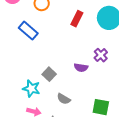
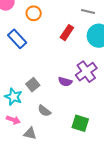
purple cross: (101, 55) -> (86, 72), size x1.5

